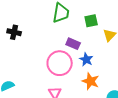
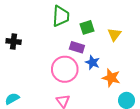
green square: (91, 21) -> (87, 27), moved
orange star: (91, 81) -> (111, 78), moved

